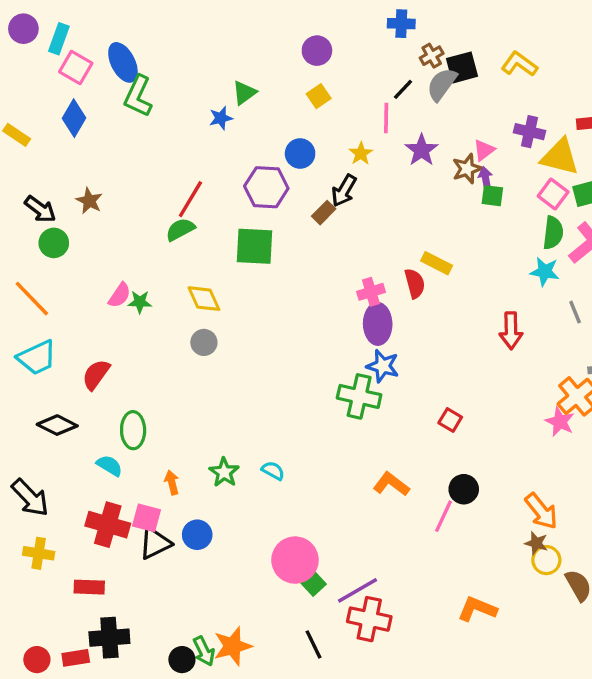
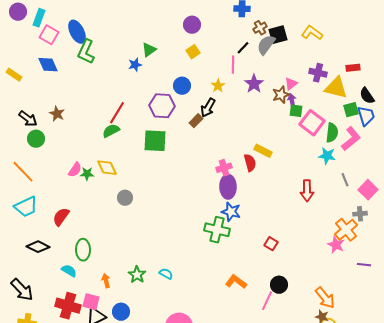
blue diamond: (74, 118) -> (48, 65), turned -55
pink square: (553, 194) -> (312, 123), moved, size x1.4
yellow diamond: (204, 299) -> (107, 168), moved

